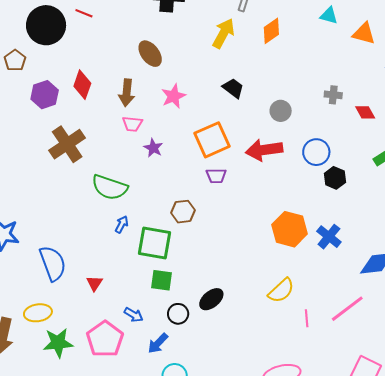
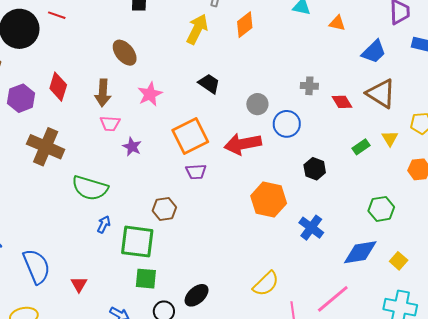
orange triangle: (364, 33) -> (337, 23), size x0.7
brown cross: (67, 144) -> (46, 147), turned -30
blue circle: (316, 152) -> (287, 124), moved
orange hexagon: (290, 229) -> (269, 200), moved

